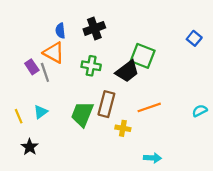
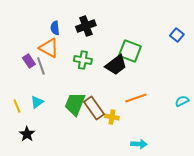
brown rectangle: (106, 104) -> (94, 108), moved, turned -50

